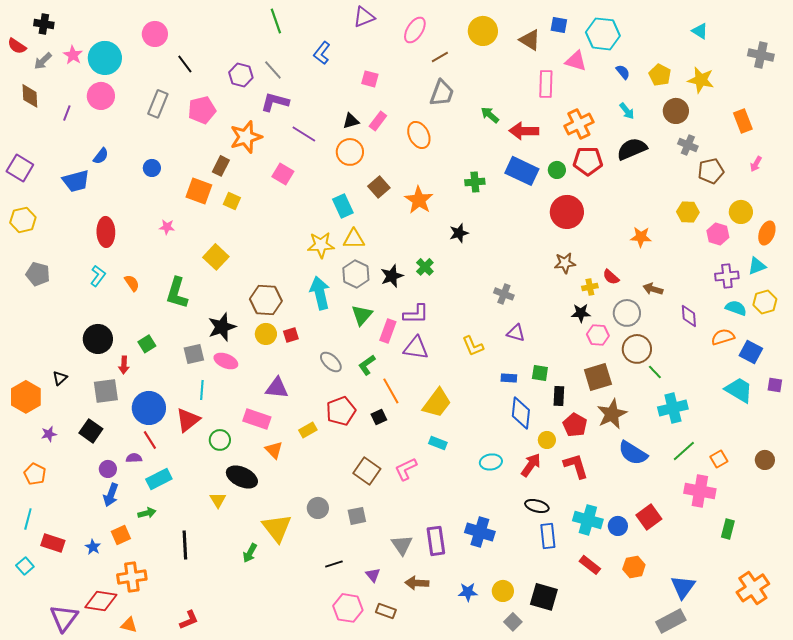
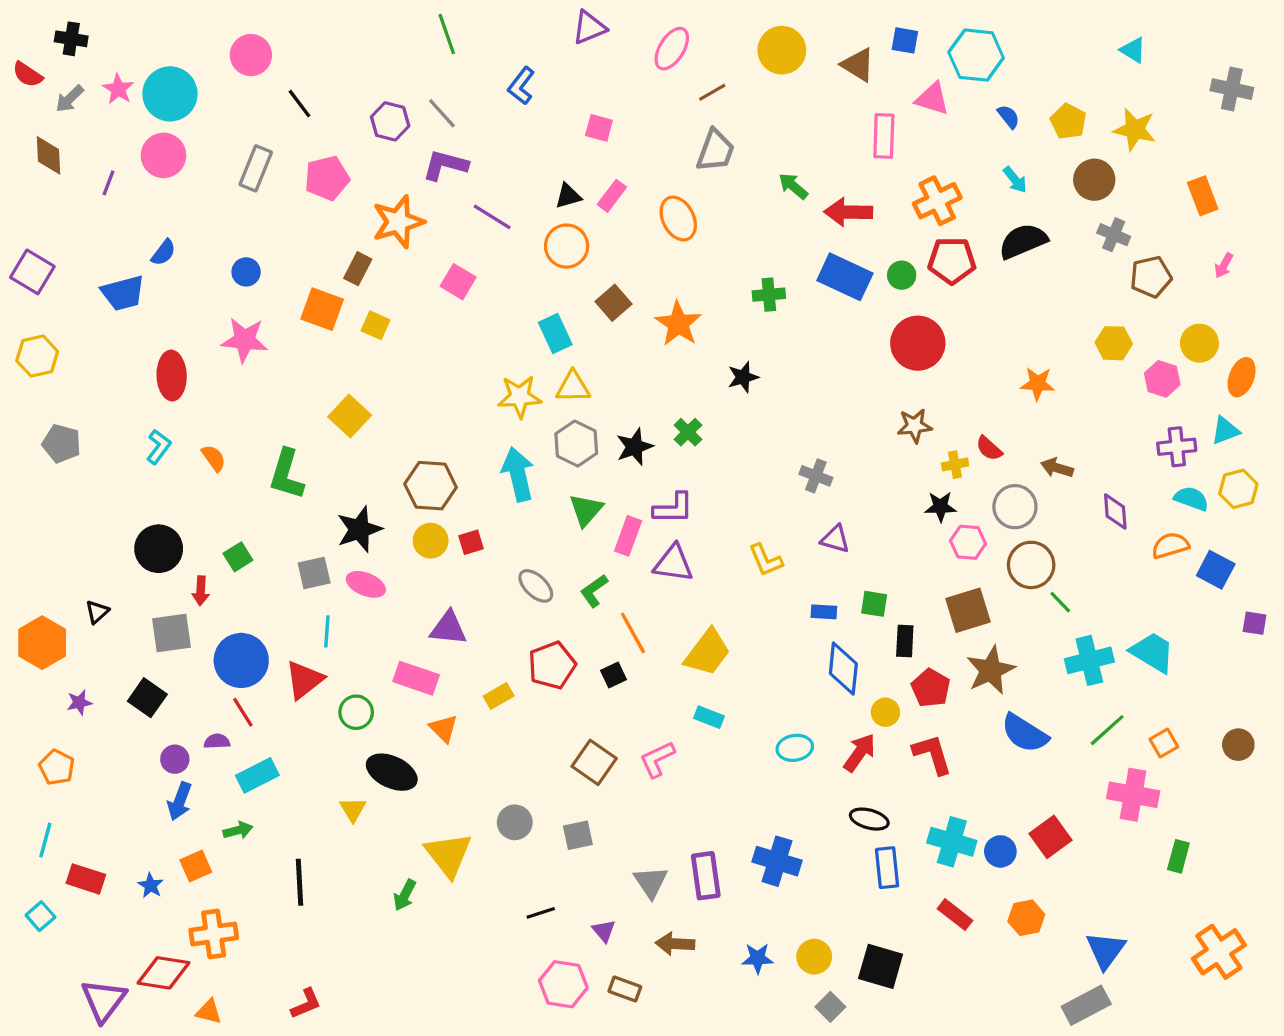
pink star: (167, 227) -> (244, 340), moved, size x1.8
cyan trapezoid: (739, 390) -> (1153, 652), moved

